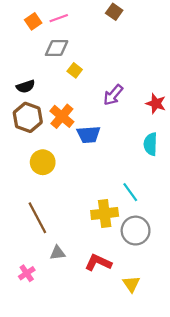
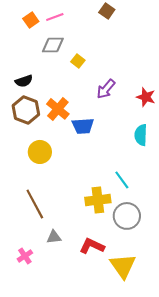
yellow square: (75, 70) -> (78, 61), moved
yellow triangle: (131, 284) -> (123, 266), size x1.6

